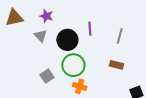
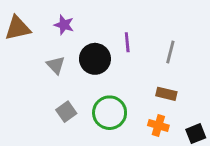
gray triangle: (41, 36) -> (56, 65), moved
green circle: (73, 65) -> (110, 113), moved
orange cross: (80, 86) -> (158, 125), moved

